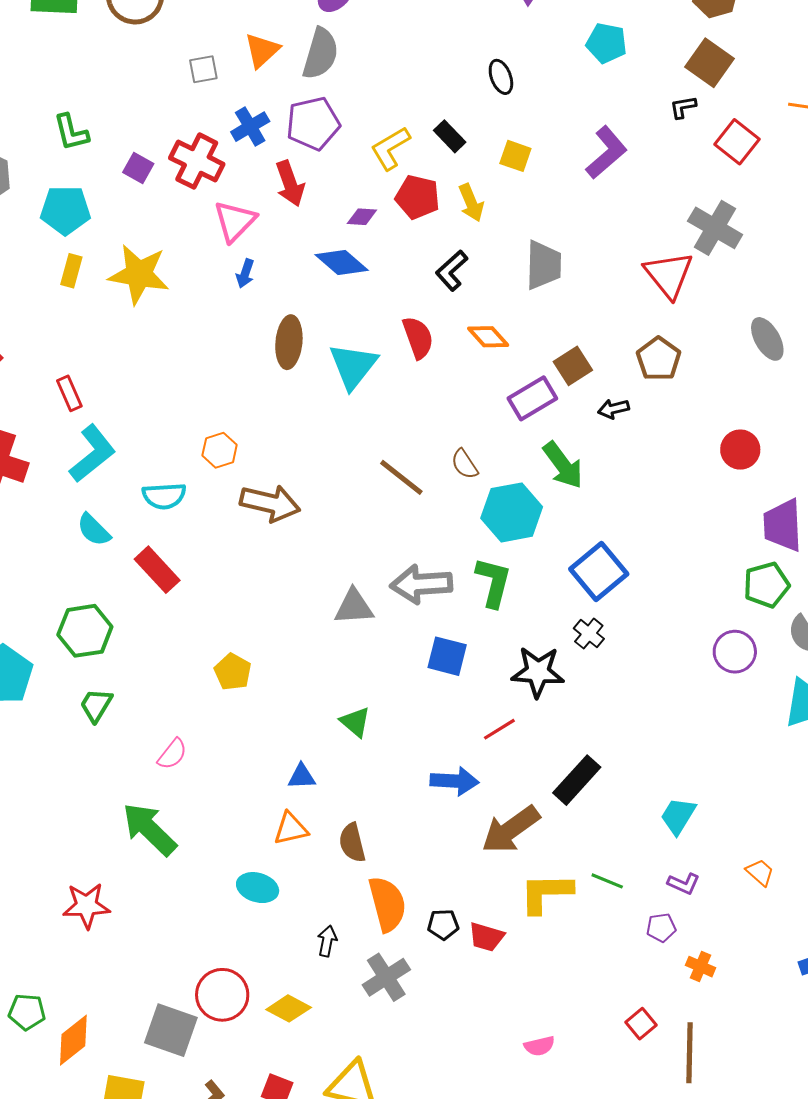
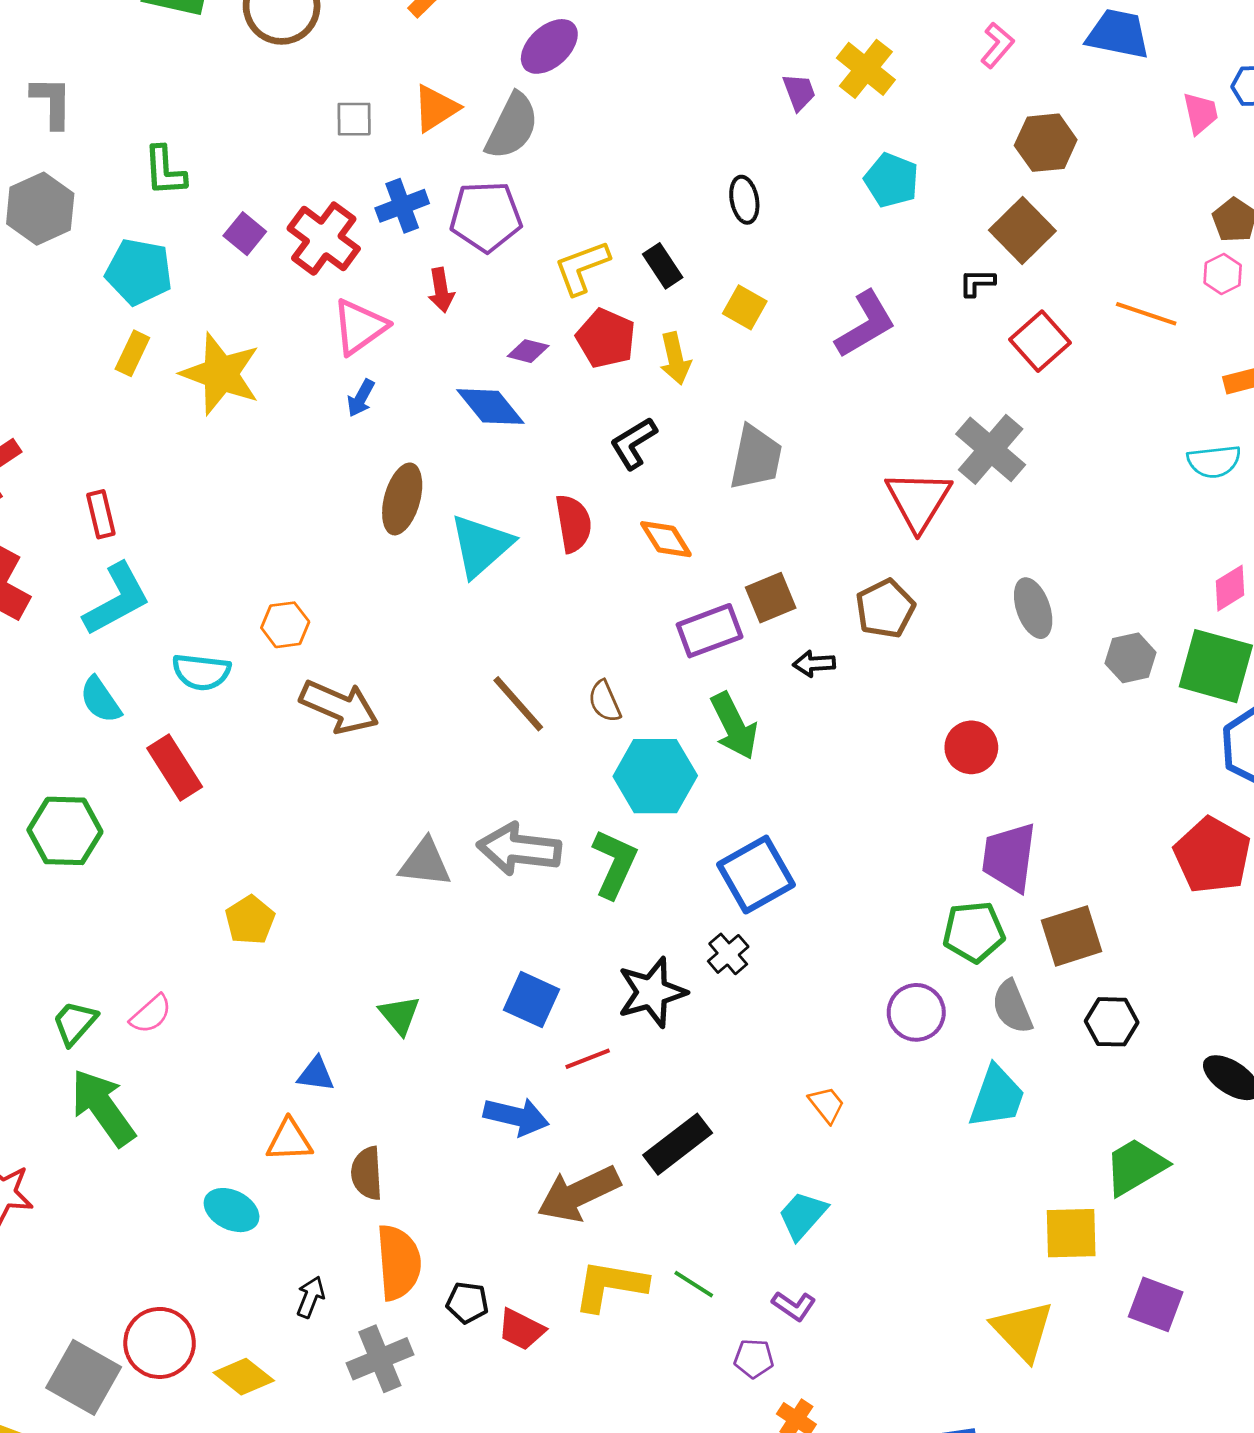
red arrow: (290, 184) -> (441, 290), size x0.7
blue square: (447, 656) -> (531, 1000), moved
black star: (538, 672) -> (652, 992), turned -30
green trapezoid: (96, 705) -> (75, 1023), moved
orange trapezoid: (760, 872) -> (827, 1105), moved

